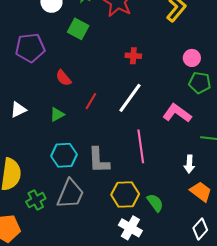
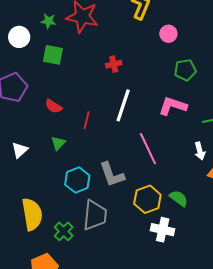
pink circle: (192, 58) -> (168, 34), moved

